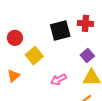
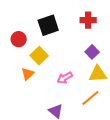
black square: (60, 30) -> (48, 25), moved
orange triangle: (14, 76) -> (28, 74), moved

